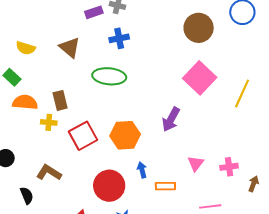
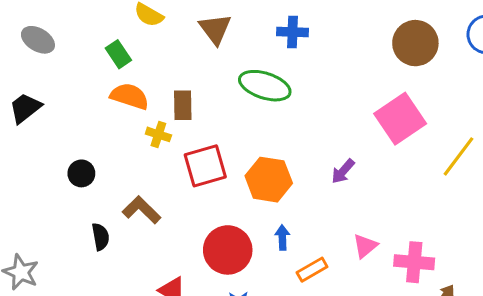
purple arrow: (171, 119) -> (343, 171), size x0.7
pink cross: (229, 167) -> (414, 262), size x1.4
orange rectangle: (165, 186) -> (312, 270), turned -42

